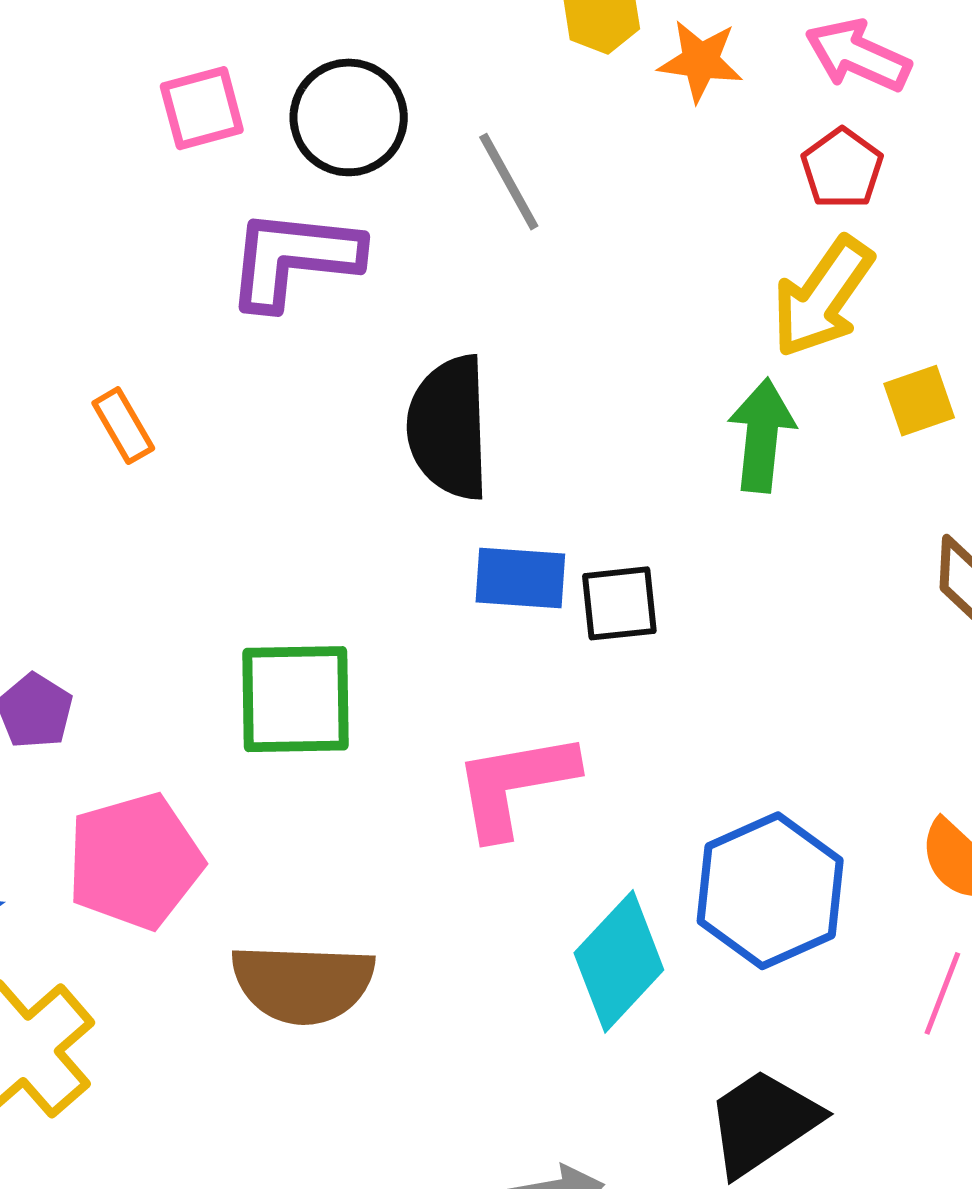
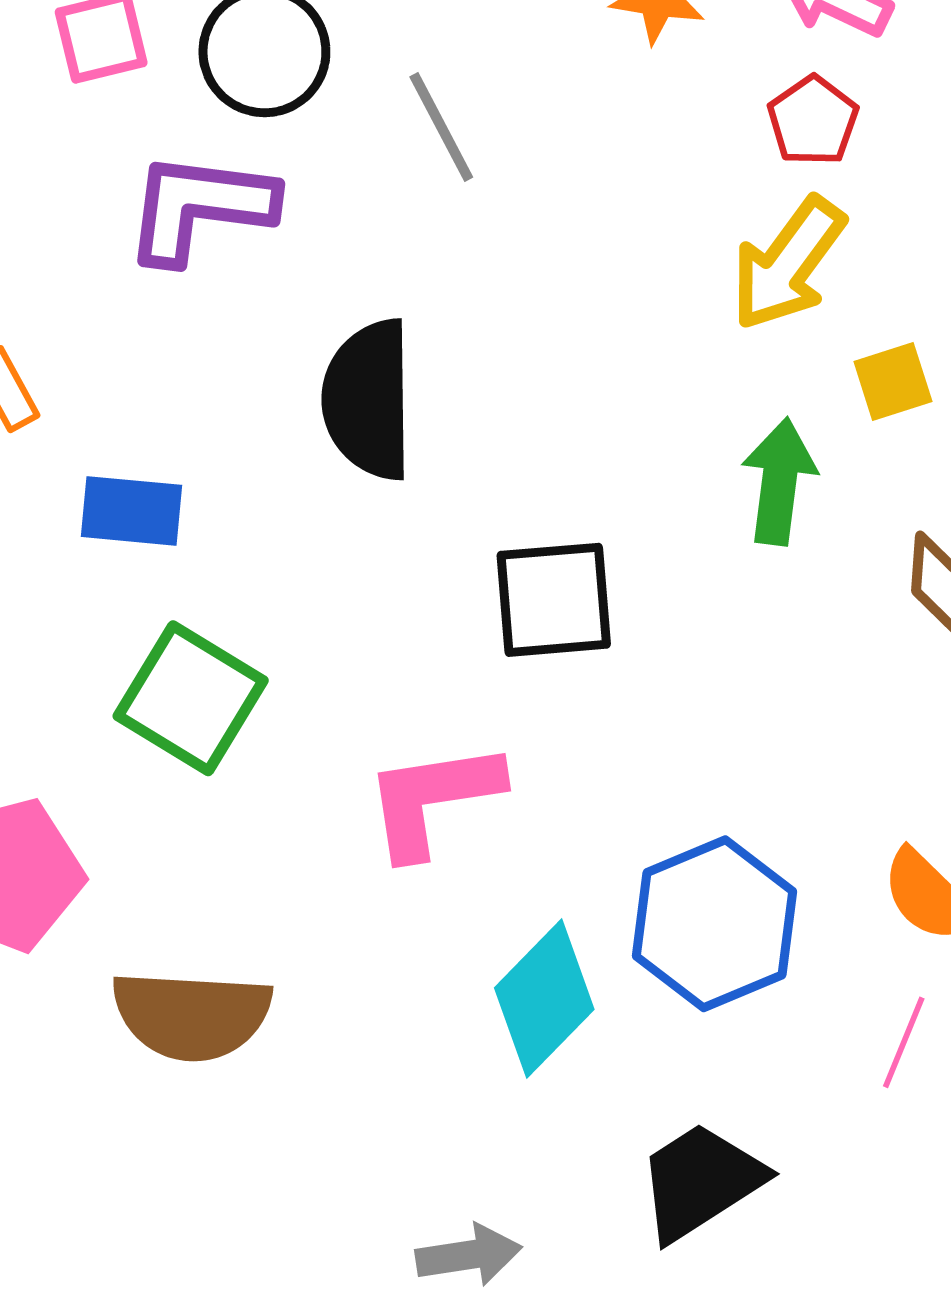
green arrow: (762, 435) -> (779, 481), moved
blue rectangle: (520, 578) -> (131, 511), moved
black square: (619, 603) -> (554, 600), size x1.4
green square: (296, 699) -> (191, 698), turned 31

